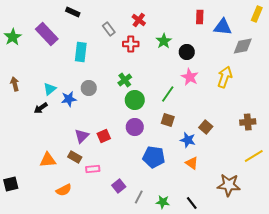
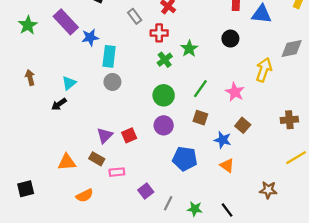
green star: (164, 41) -> (189, 49), moved
gray diamond: (243, 46) -> (292, 49), moved
cyan rectangle: (81, 52) -> (109, 56), moved
black circle: (187, 52) -> (230, 39), moved
pink star: (190, 77) -> (235, 92), moved
green cross: (125, 80) -> (165, 60), moved
blue star: (69, 99) -> (90, 37), moved
brown star: (229, 185) -> (268, 190), size x0.7

